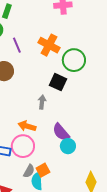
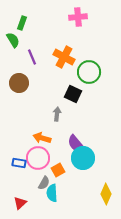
cyan circle: (68, 146) -> (83, 158), size x1.5
orange square: (43, 170) -> (58, 170), moved

